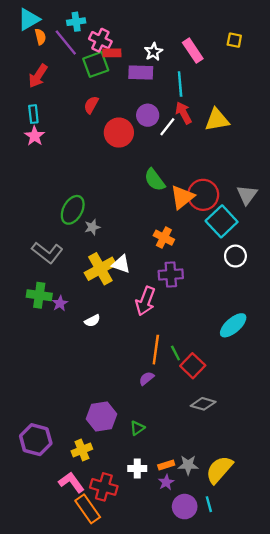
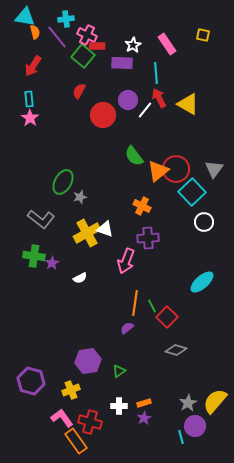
cyan triangle: (29, 19) -> (25, 17), turned 40
green square: (96, 64) -> (83, 56), turned -30
yellow triangle: (217, 120) -> (188, 104), turned 40
gray star: (188, 465) -> (188, 403), moved, turned -30
yellow semicircle: (219, 470) -> (215, 401), moved
purple circle: (185, 507) -> (195, 426), moved

